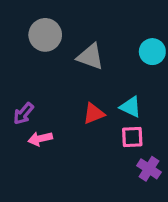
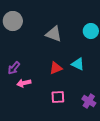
gray circle: (45, 35) -> (13, 21), moved
pink square: (132, 137) -> (58, 97), moved

